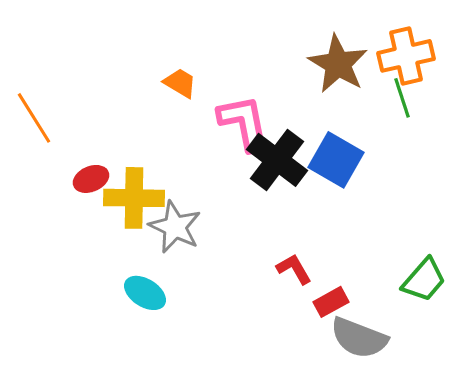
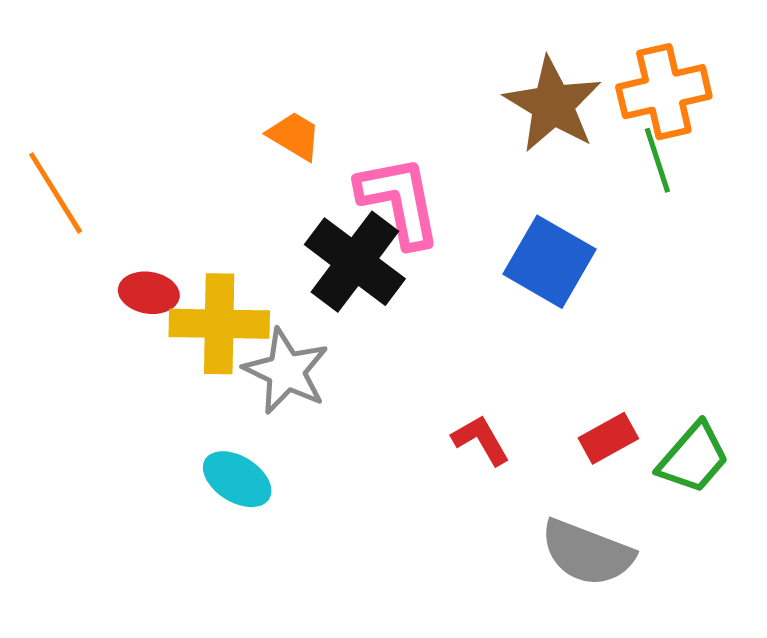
black cross: (277, 160) -> (355, 262), moved
red ellipse: (91, 179) -> (149, 293), turned 32
red rectangle: (331, 302) -> (608, 438), moved

